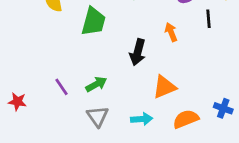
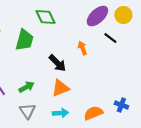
black line: (208, 19) -> (110, 38), turned -48
black arrow: (138, 52) -> (57, 63), turned -60
orange triangle: (164, 87) -> (60, 88), moved

